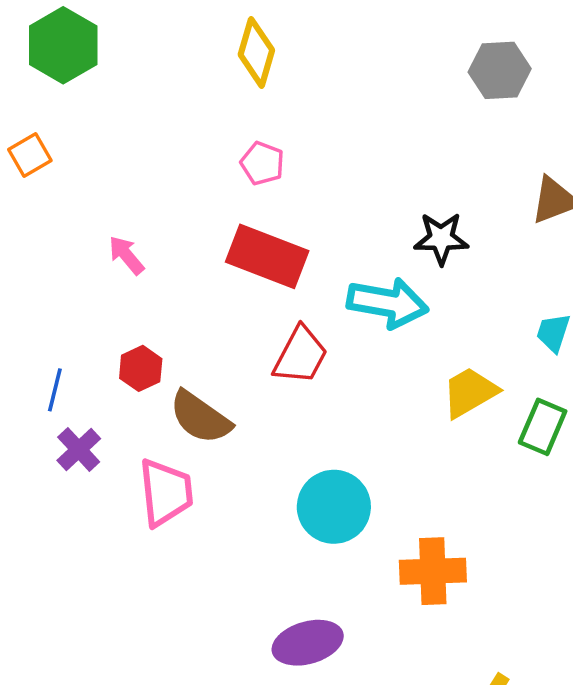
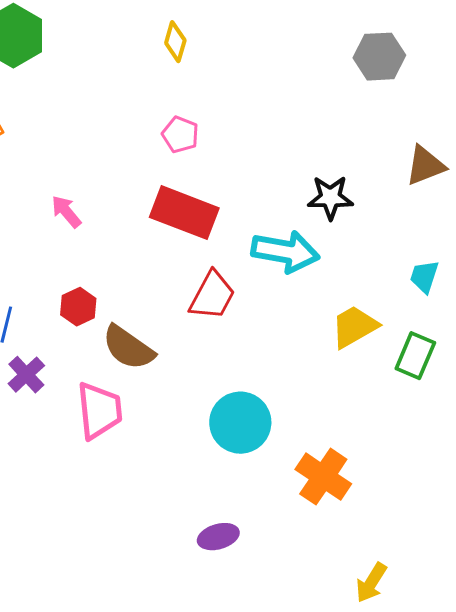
yellow diamond: (256, 52) -> (175, 42), size x0.7
orange cross: (433, 571) -> (323, 477), turned 36
purple ellipse: (308, 643) -> (218, 537), size x0.7

